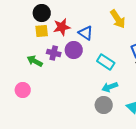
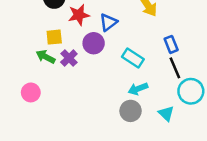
yellow square: (42, 31) -> (54, 37), moved
blue triangle: (86, 33) -> (108, 22), turned 49
purple cross: (54, 53) -> (69, 58), moved, turned 32

